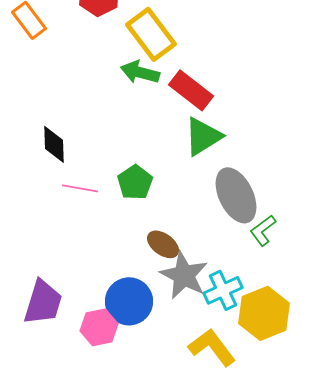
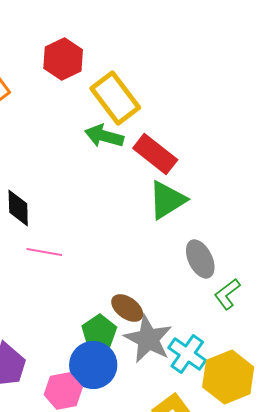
green pentagon: (135, 182) -> (99, 332), moved
gray ellipse: (236, 195) -> (200, 259), size x0.7
cyan cross: (223, 290) -> (187, 354), turned -30

